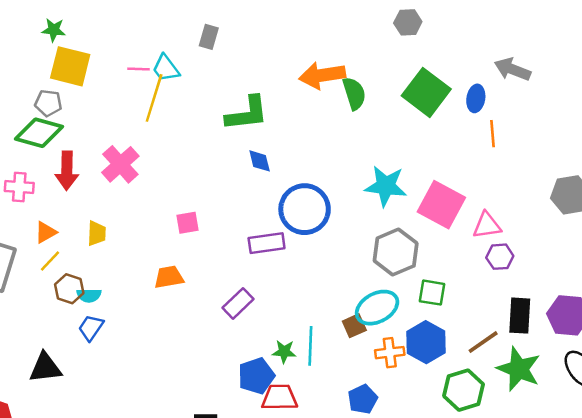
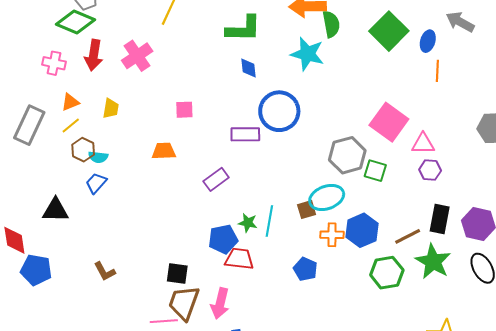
cyan star: (386, 186) -> (307, 54), moved
green square: (432, 293) -> (375, 171), moved
blue pentagon: (363, 399) -> (305, 269), turned -30

